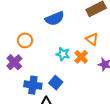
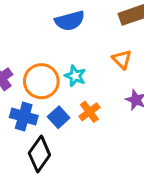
orange circle: (25, 40) -> (41, 81), moved, size x1.5
orange cross: (81, 57) -> (89, 112), moved

